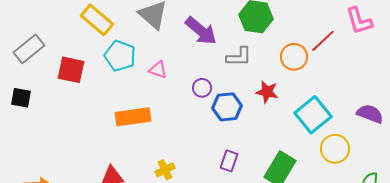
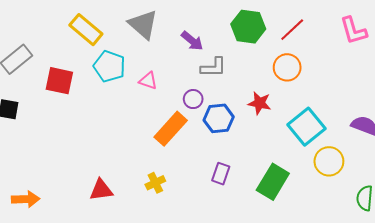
purple arrow: (201, 31) -> (192, 41), size x0.7
red line: (323, 41) -> (292, 30), moved
gray L-shape: (239, 57) -> (214, 67), moved
orange rectangle: (133, 117) -> (171, 129), moved, turned -40

